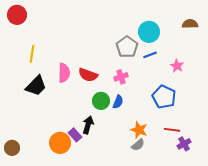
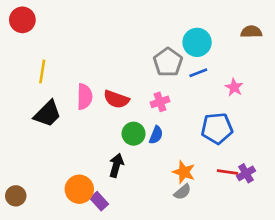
blue pentagon: (164, 97) -> (217, 128), turned -30
purple rectangle: (75, 135) -> (99, 201), moved
purple cross: (184, 144) -> (246, 173), moved

